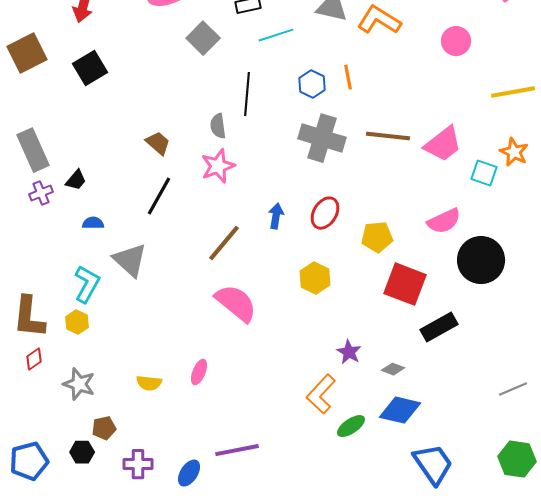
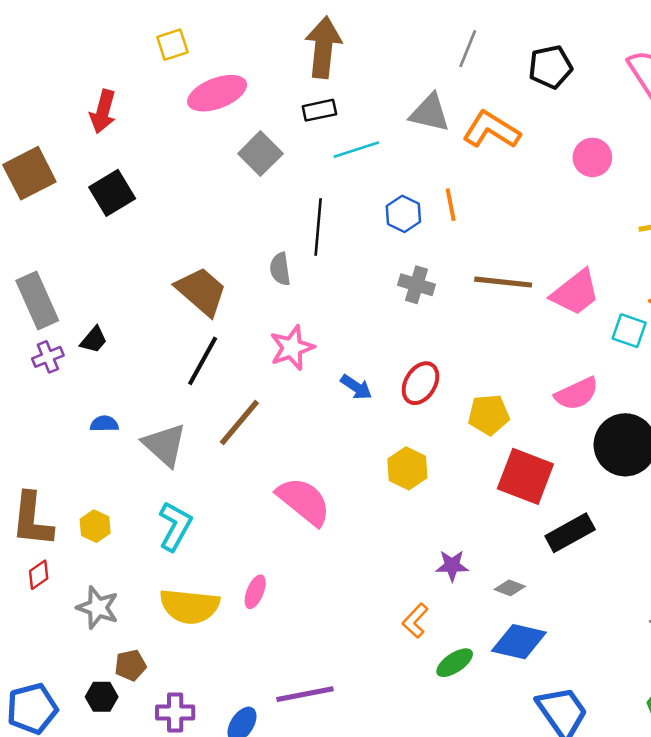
gray cross: (322, 138) -> (417, 285), size x0.6
brown trapezoid: (158, 143) -> (201, 291), size x1.6
pink star: (218, 166) -> (292, 348), moved
blue arrow: (276, 216) -> (356, 387), turned 115
blue semicircle: (93, 223) -> (104, 424), moved
brown line: (224, 243) -> (239, 423), moved
cyan L-shape: (87, 284) -> (175, 526), moved
purple star: (349, 352) -> (452, 566), turned -30
yellow semicircle: (149, 383) -> (190, 606), size x1.8
orange L-shape: (321, 394) -> (415, 621), size x0.7

